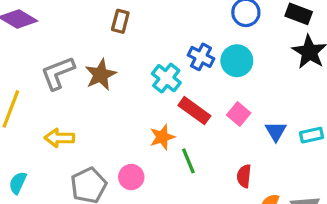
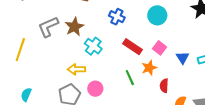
blue cross: (201, 57) -> (117, 17), moved
cyan cross: (166, 78) -> (93, 46), moved
orange star: (162, 137) -> (149, 68), moved
yellow arrow: (59, 138) -> (76, 69), moved

